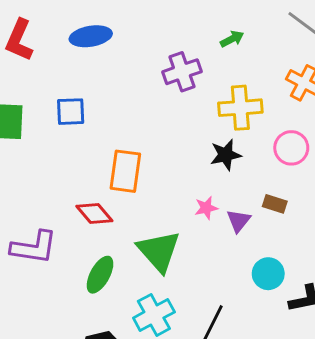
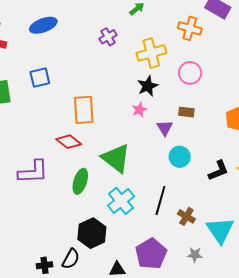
purple cross: (182, 72) -> (108, 37), size x0.7
pink star: (206, 208) -> (139, 110), moved
cyan circle: (268, 274) -> (180, 157), moved

